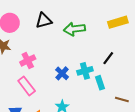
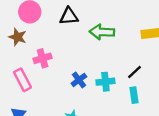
cyan rectangle: (100, 83) -> (134, 95), moved
pink rectangle: (27, 86) -> (22, 80), moved

